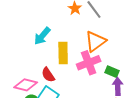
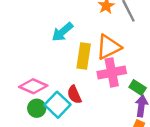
orange triangle: (96, 41) -> (109, 47), moved
red semicircle: (48, 75) -> (74, 95), moved

